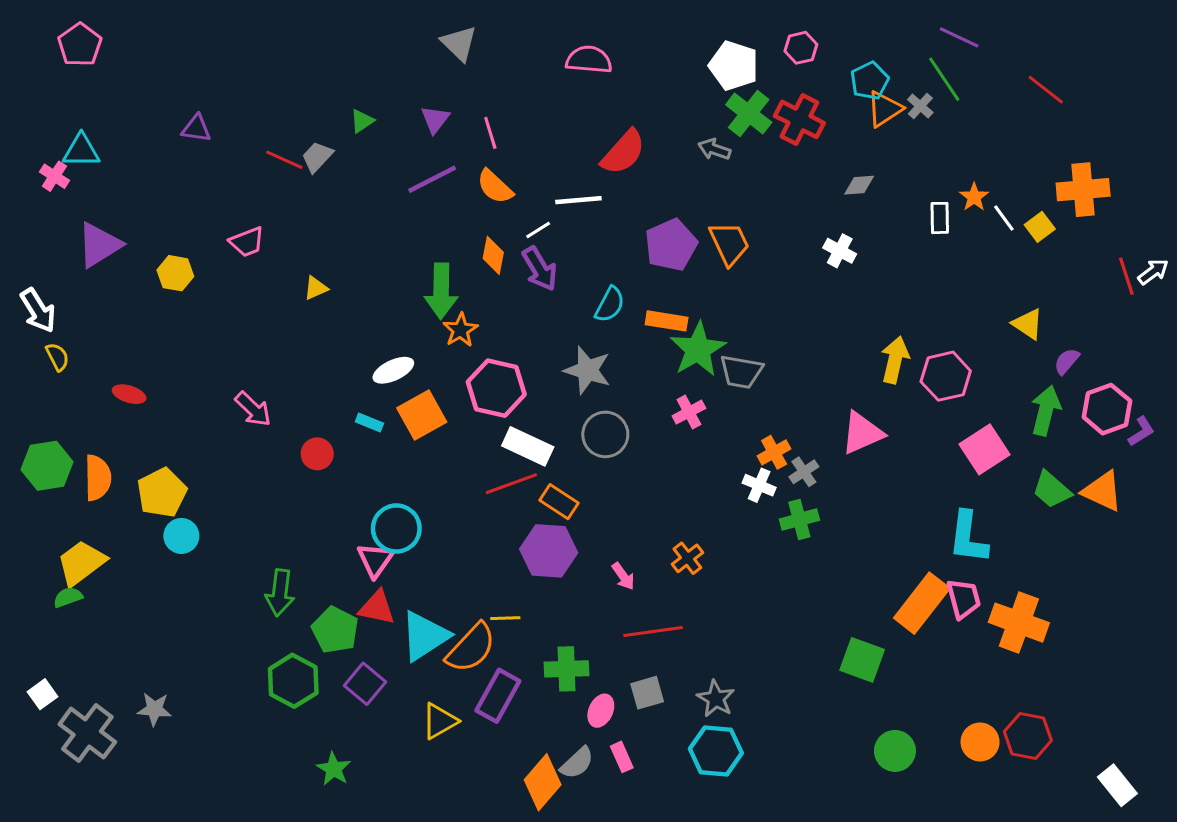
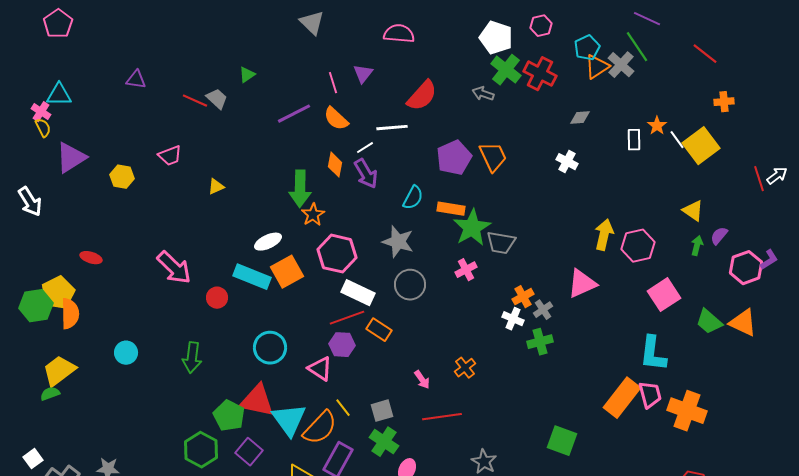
gray cross: (920, 106) -> (621, 65), size x1.5
purple triangle: (435, 119) -> (363, 74), moved
gray trapezoid: (317, 157) -> (217, 99), turned 90
orange cross: (1083, 190) -> (724, 102), moved, size x0.6
yellow square: (1040, 227) -> (701, 146), size x1.8
yellow semicircle: (57, 357) -> (43, 128), moved
pink arrow: (253, 409) -> (174, 268), size x1.4
green arrow: (1046, 411) -> (697, 246), moved, size x0.6
cyan rectangle: (369, 422) -> (252, 277), size x2.0
purple L-shape: (1141, 431) -> (769, 260), moved
yellow pentagon: (162, 493) -> (58, 293), moved
purple hexagon: (549, 551) -> (342, 345), moved, size x0.7
pink triangle: (375, 560) -> (320, 369), moved, turned -32
green arrow: (280, 593) -> (192, 358), moved
red triangle: (377, 608) -> (257, 401), size x1.4
yellow line: (505, 618) -> (343, 408), turned 54
cyan triangle: (425, 636) -> (289, 420), turned -33
green square: (862, 660) -> (562, 441), moved
green cross: (567, 669) -> (384, 442), turned 36
gray square: (647, 693) -> (382, 411), moved

